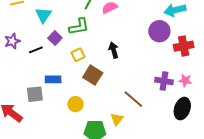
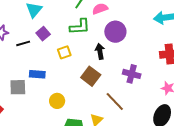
green L-shape: (79, 27) -> (80, 27), moved
purple circle: (159, 31) -> (115, 32), moved
brown square: (93, 75) -> (91, 76), moved
purple cross: (164, 81) -> (132, 74), moved

